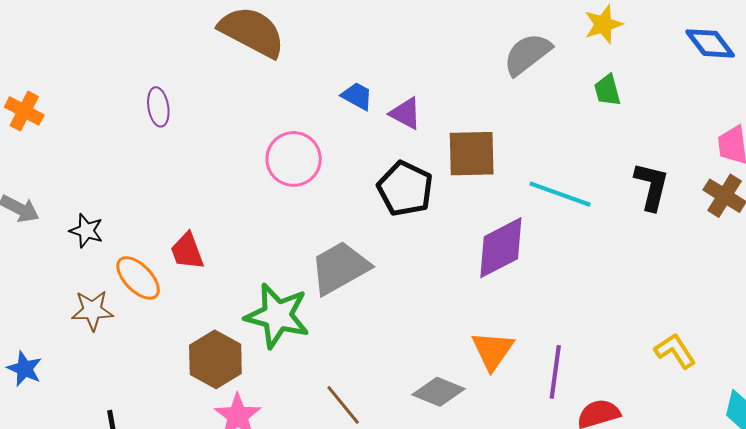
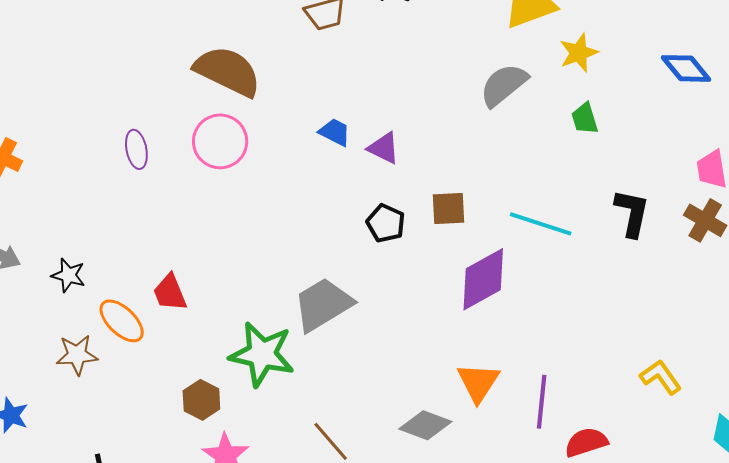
brown square: (472, 154) -> (449, 209), moved, size x0.7
pink circle: (294, 159) -> (220, 141), moved
black pentagon: (405, 189) -> (386, 223), size x0.7
brown hexagon: (215, 359) -> (201, 400), size x0.7

